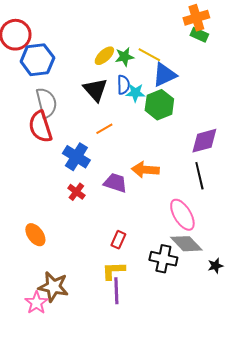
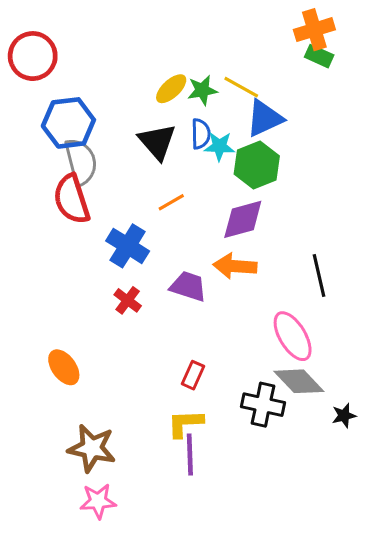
blue hexagon: (37, 60) -> (68, 123), moved
purple diamond: (204, 141) -> (243, 219), moved
pink star: (36, 303) -> (98, 501), moved, turned 30

